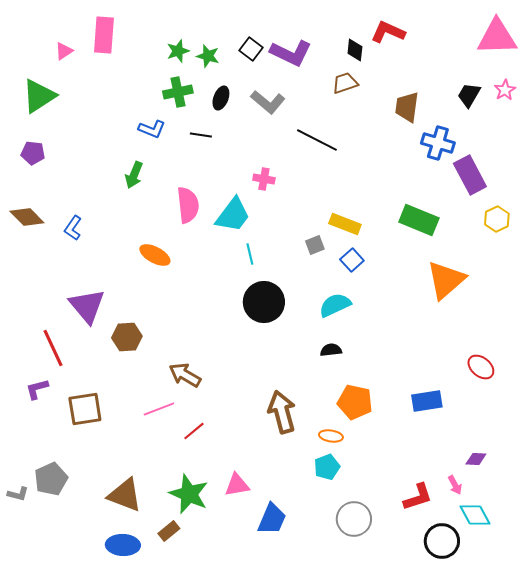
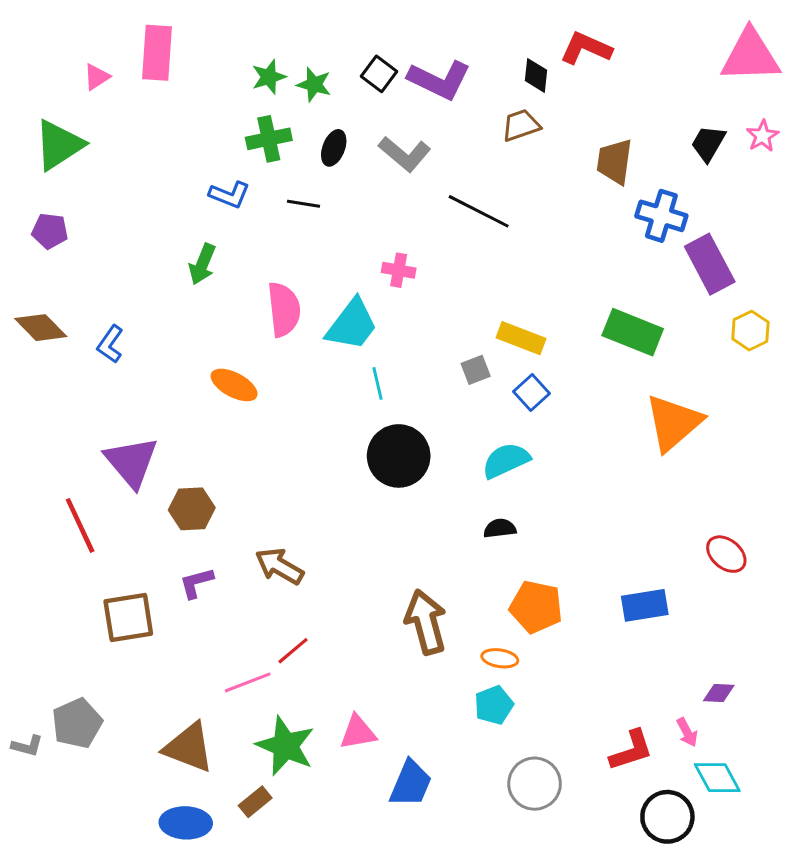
purple L-shape: (37, 389) -> (196, 583), moved
pink line: (159, 409) -> (248, 682), moved

